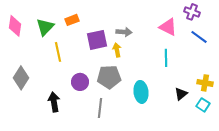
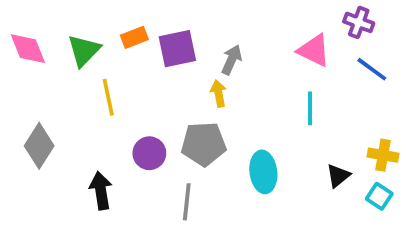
pink diamond: (15, 26) -> (28, 49), turned -30
gray arrow: (124, 32) -> (232, 60), turned -70
purple square: (97, 40) -> (177, 49), moved

